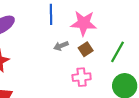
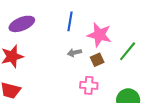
green line: (118, 52) -> (128, 51), moved

